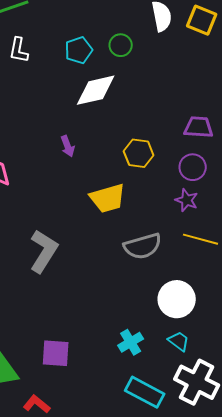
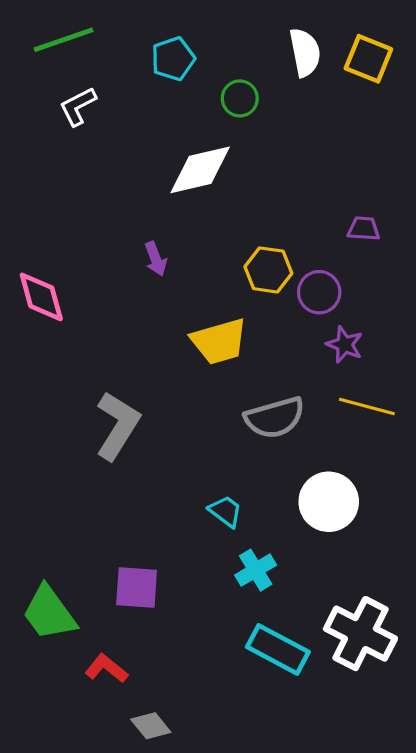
white L-shape: (19, 50) -> (78, 106), turned 52
cyan pentagon: (79, 50) -> (173, 59), moved
purple trapezoid: (199, 127) -> (364, 229), size x0.7
purple circle: (193, 167) -> (319, 292), moved
cyan trapezoid: (179, 341) -> (225, 511), moved

